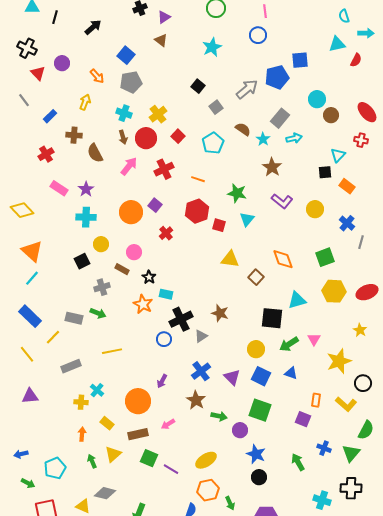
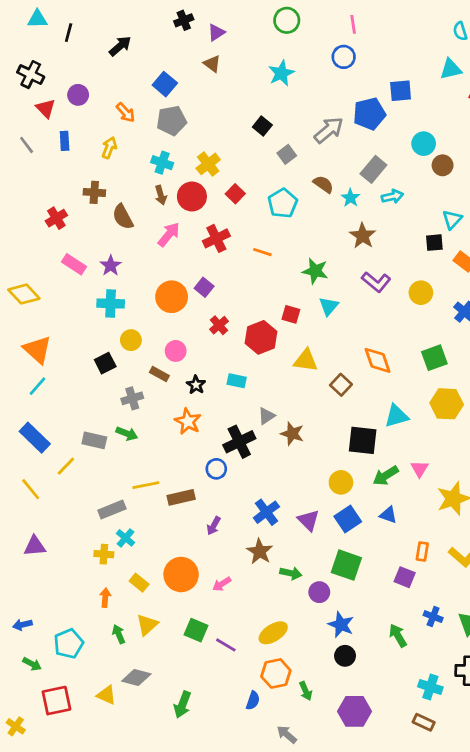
blue rectangle: (50, 116) -> (65, 141), moved, turned -48
red hexagon: (197, 211) -> (261, 337), moved
cyan rectangle: (166, 294) -> (237, 381), moved
gray triangle: (201, 336) -> (266, 416), moved
gray rectangle: (71, 366) -> (112, 509), moved
blue square: (261, 376) -> (348, 519), turned 30
orange circle: (138, 401) -> (181, 575), moved
brown rectangle: (138, 434) -> (181, 497), moved

